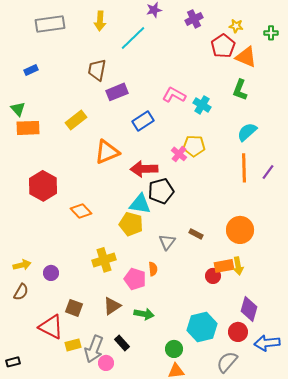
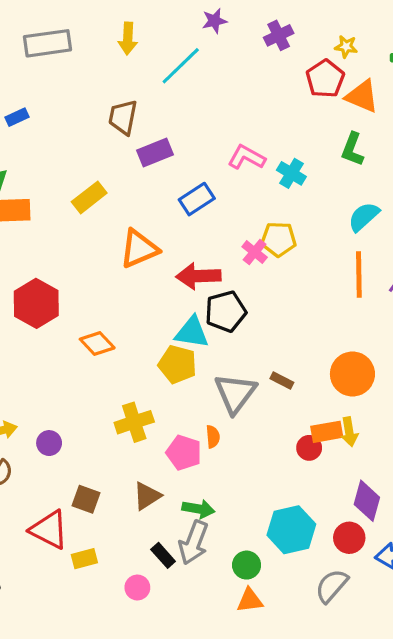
gray triangle: (167, 242) -> (235, 393), size x1.6
gray arrow: (94, 349) -> (194, 543), moved

